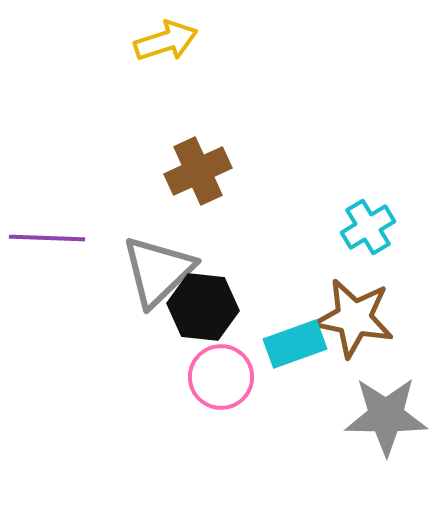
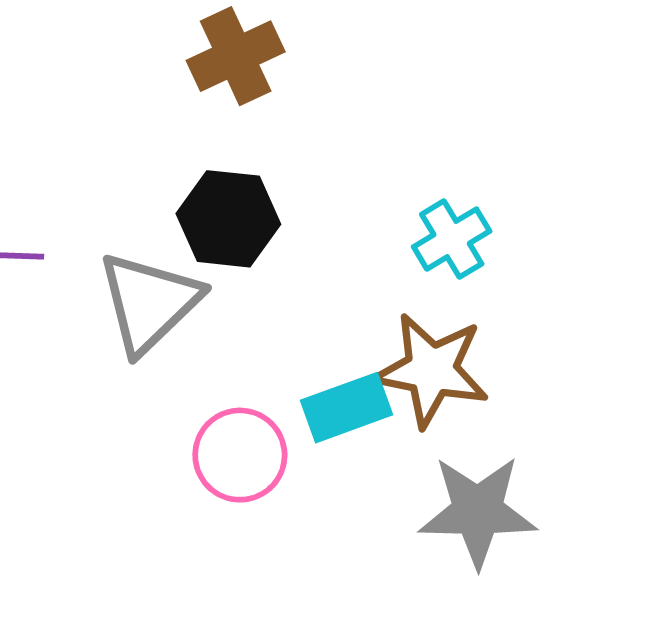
brown cross: (198, 171) -> (236, 56), moved
black hexagon: (203, 307) -> (228, 219), moved

